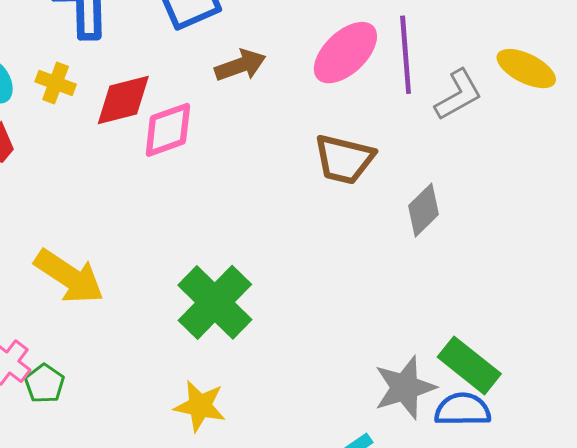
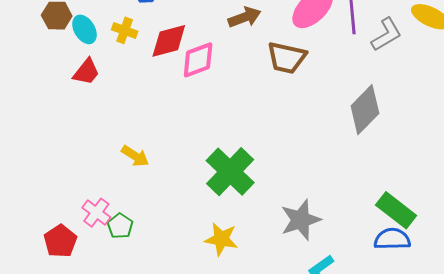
brown trapezoid: (344, 159) -> (287, 58), moved
gray diamond: (423, 210) -> (365, 110), size x1.4
yellow arrow: (69, 277) -> (135, 156), size x0.6
gray star: (405, 387) -> (301, 220), moved

